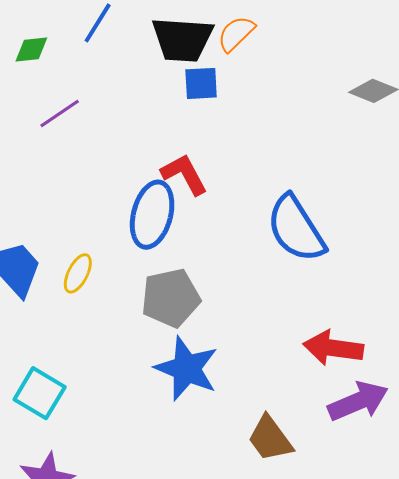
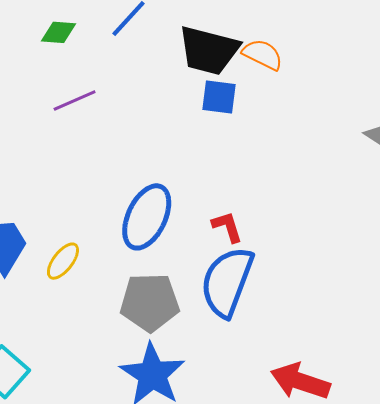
orange semicircle: (236, 34) -> (263, 55), turned 60
red L-shape: (184, 174) -> (227, 227), moved, size x0.7
blue semicircle: (296, 229) -> (227, 282), moved, turned 42

